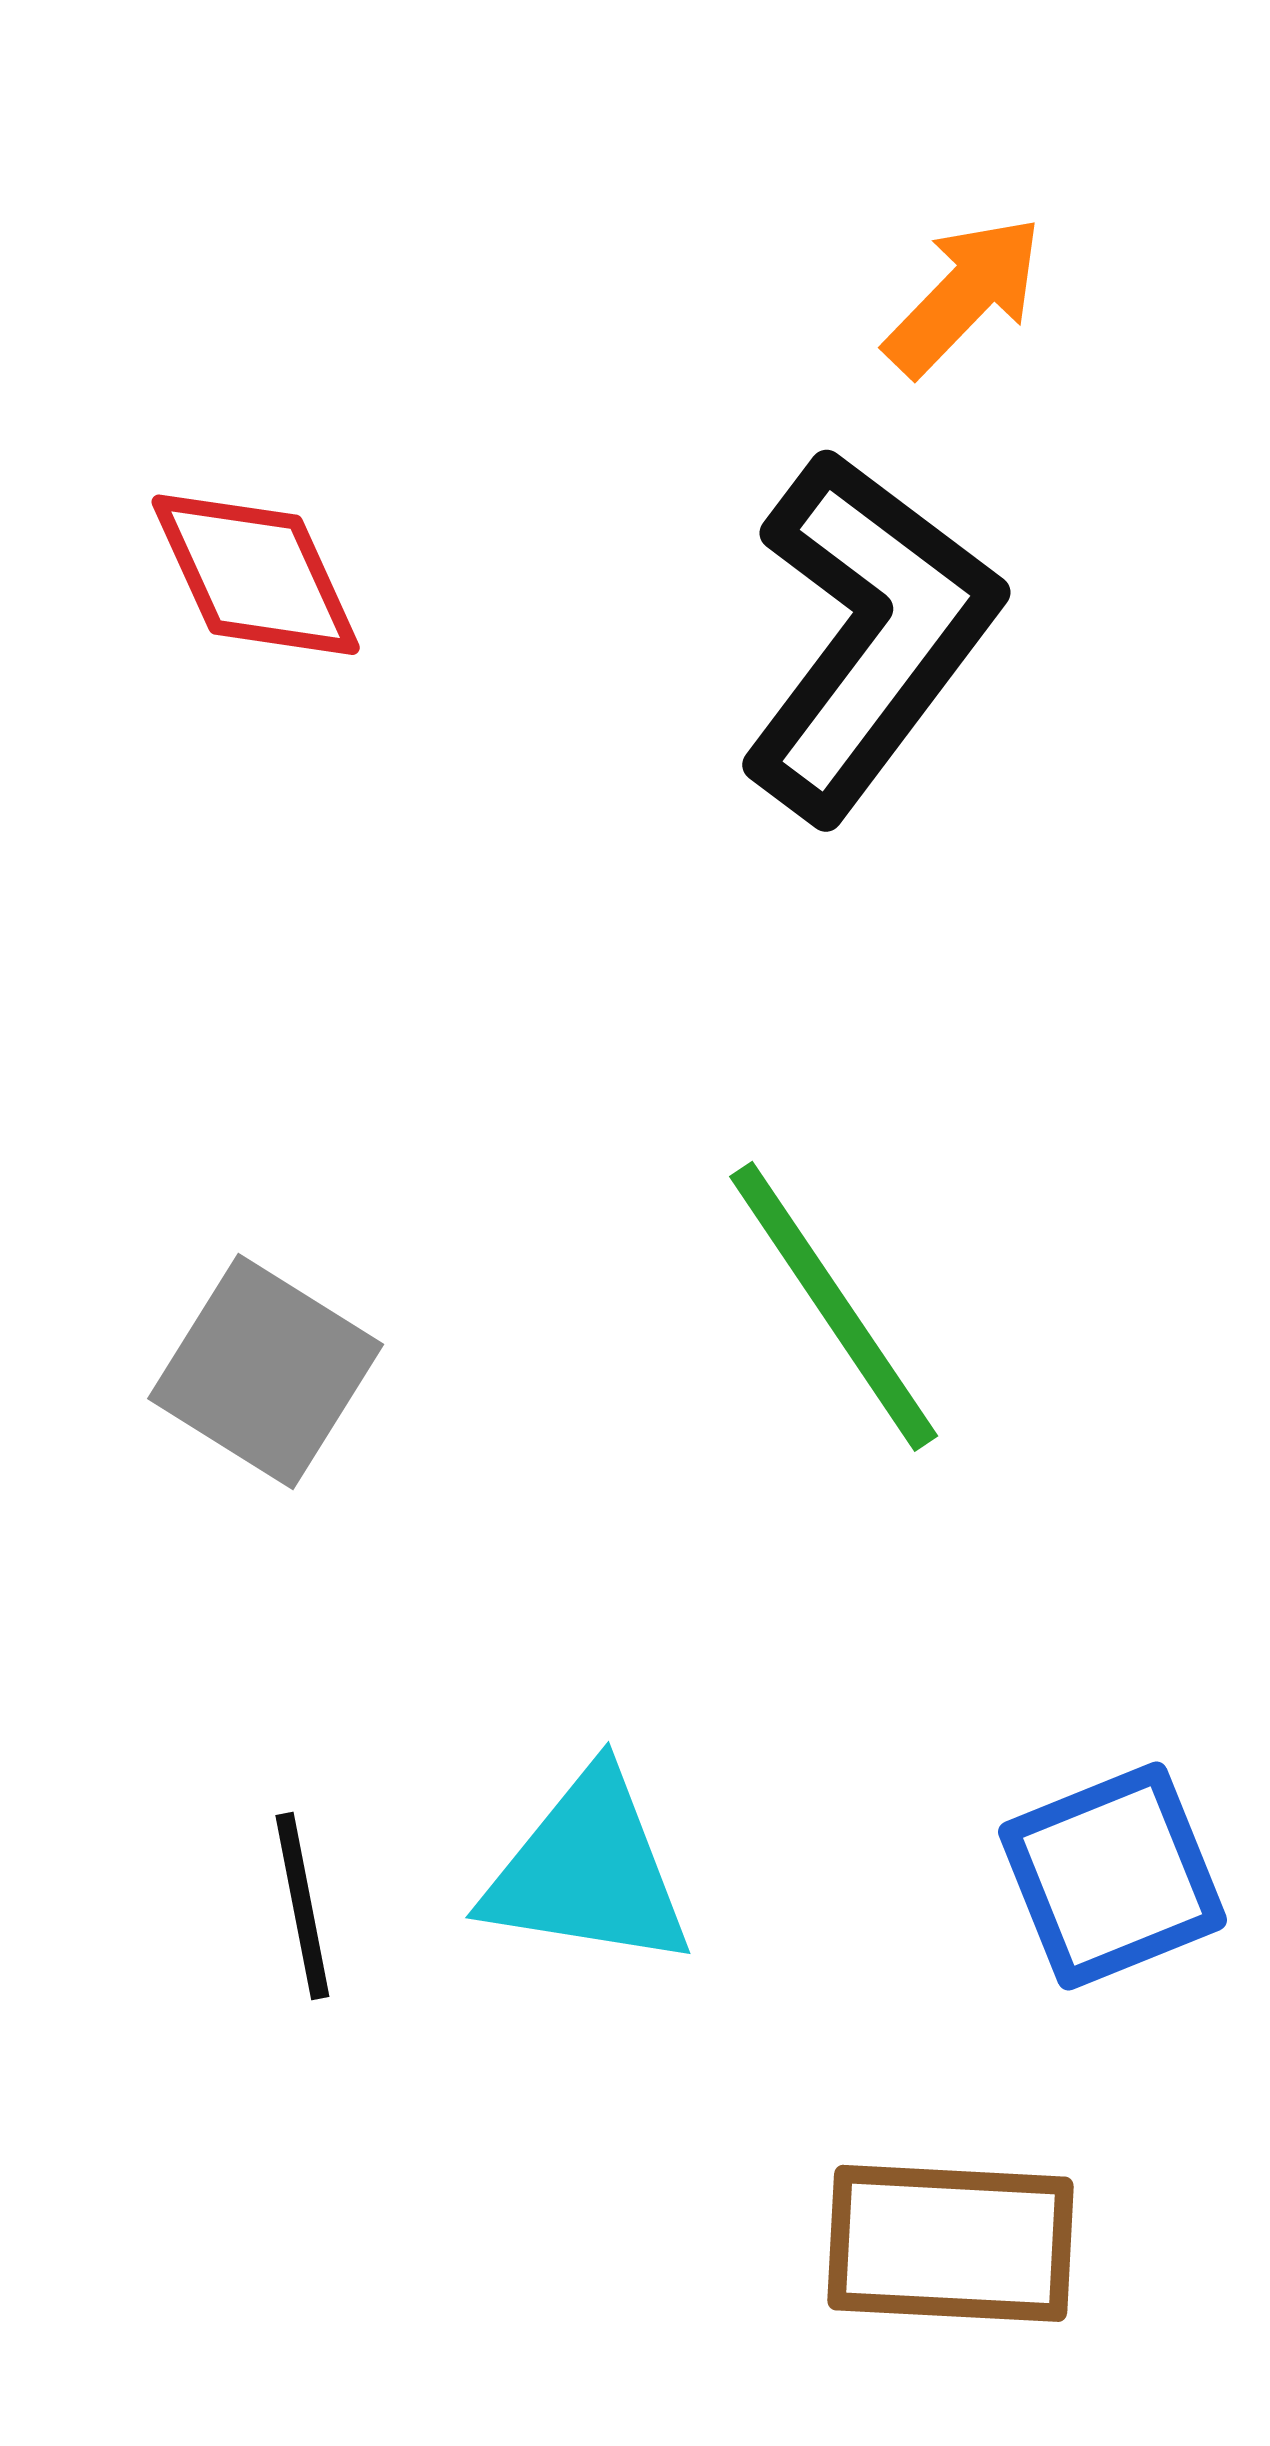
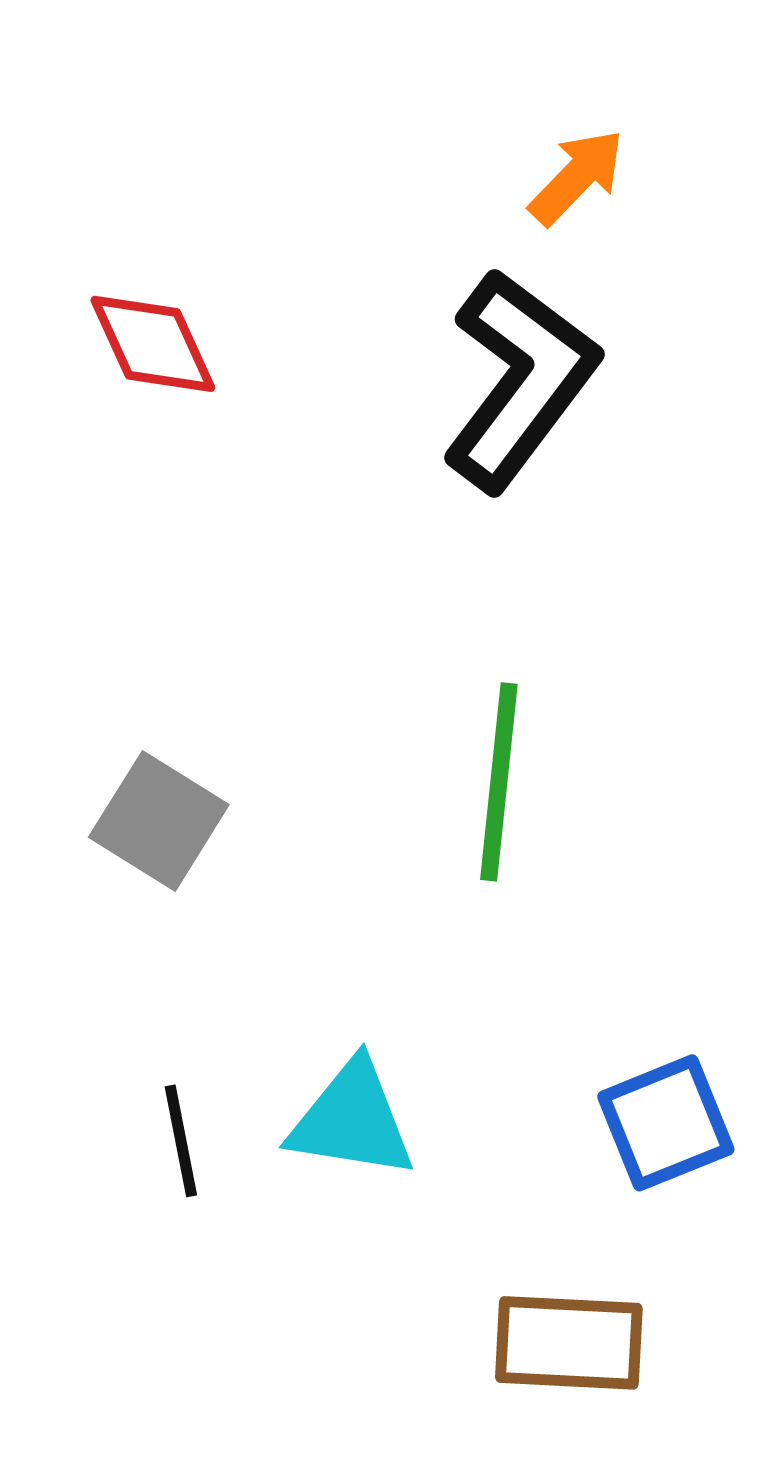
green line: (834, 1306) -> (499, 782), turned 40

